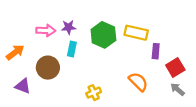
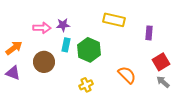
yellow rectangle: (136, 33) -> (114, 20), moved
green hexagon: (103, 35) -> (89, 50), moved
purple rectangle: (156, 51) -> (149, 33), moved
purple triangle: (23, 86) -> (13, 73), moved

